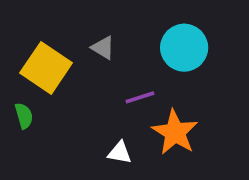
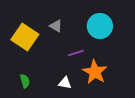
green semicircle: (24, 116) -> (25, 81), moved

